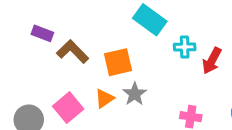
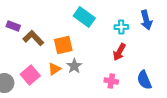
cyan cross: (185, 47) -> (121, 27), moved
red arrow: (212, 61) -> (119, 52), moved

